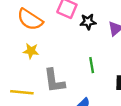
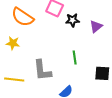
yellow star: (31, 51) -> (13, 43), moved

